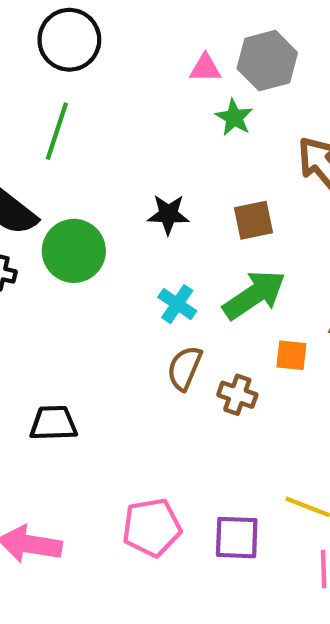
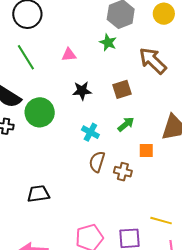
pink triangle: (205, 68) -> (69, 55), moved
green line: (57, 131) -> (26, 57), turned -44
green arrow: (254, 295) -> (126, 124), size x0.6

